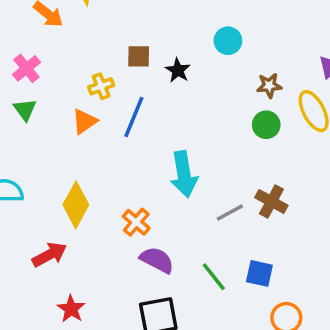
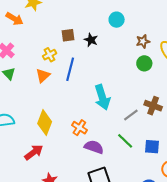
green line: (214, 277) -> (125, 141), moved

